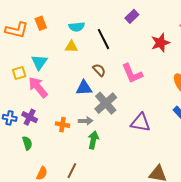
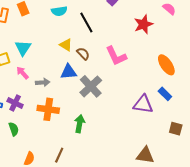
yellow triangle: (71, 47) -> (66, 45), moved, turned 32
pink arrow: (38, 87) -> (22, 73), size x0.6
gray arrow: (86, 121) -> (43, 82), moved
purple triangle: (141, 123) -> (143, 104), moved
orange cross: (62, 125) -> (48, 109), size x1.5

